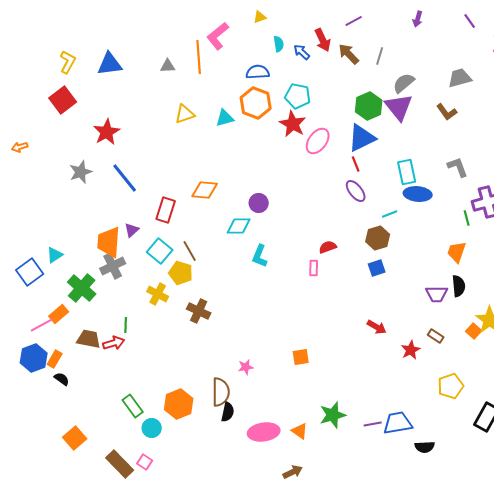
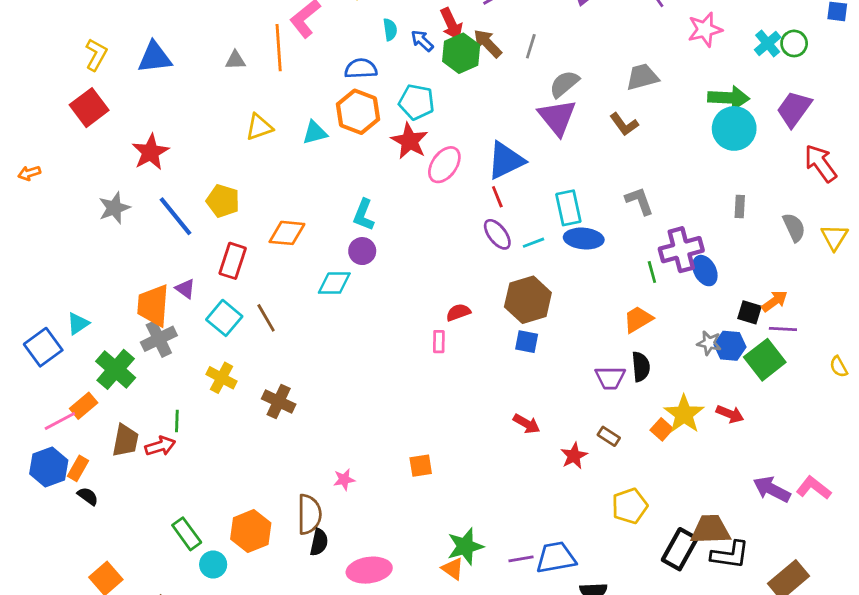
green hexagon: (369, 106) -> (461, 53), moved
cyan line: (390, 214) -> (534, 243), moved
purple triangle: (132, 230) -> (185, 289), turned -42
brown hexagon: (378, 238) -> (528, 300), size x1.4
orange trapezoid: (457, 252) -> (638, 319), turned 40
cyan L-shape: (260, 256) -> (364, 215), moved
blue square: (377, 268) -> (527, 342), turned 30
yellow pentagon: (181, 273) -> (223, 201), moved
brown trapezoid: (89, 339) -> (125, 441), turned 90
orange triangle: (300, 431) -> (453, 569), moved

